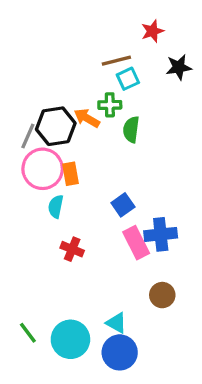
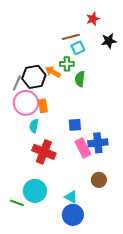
blue square: (123, 205) -> (75, 125), turned 32
red cross: (72, 249) -> (44, 152), size x1.6
green line: (28, 333) -> (17, 203), turned -32
cyan circle: (70, 339) -> (35, 191), moved

